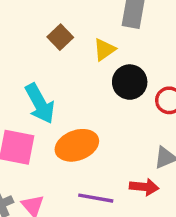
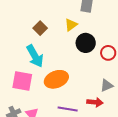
brown square: (60, 37) -> (40, 28), moved

